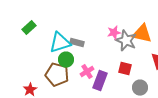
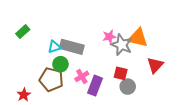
cyan triangle: (60, 43) -> (54, 47), size x0.6
gray rectangle: (77, 43) -> (72, 47), size x1.6
gray circle: (140, 88) -> (128, 87), moved

